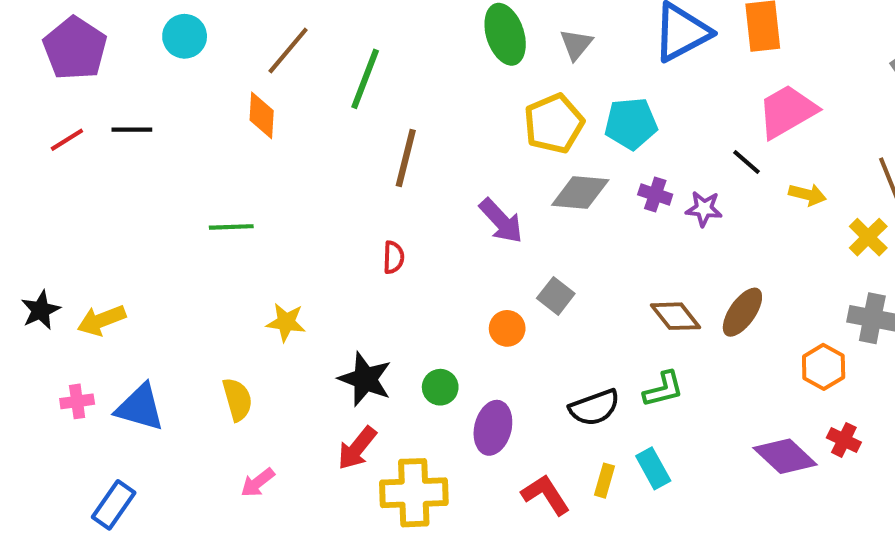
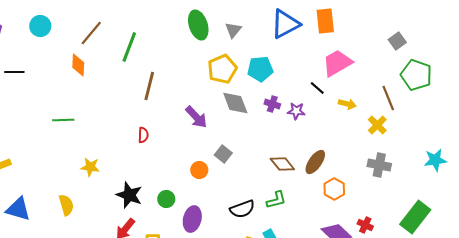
gray diamond: (580, 192) -> (235, 103), turned 64
orange hexagon: (824, 367) -> (334, 189), moved

